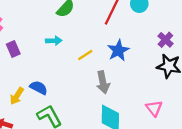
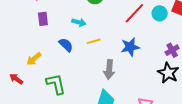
yellow line: (85, 55) -> (94, 41), moved
blue semicircle: (39, 88) -> (66, 45), moved

